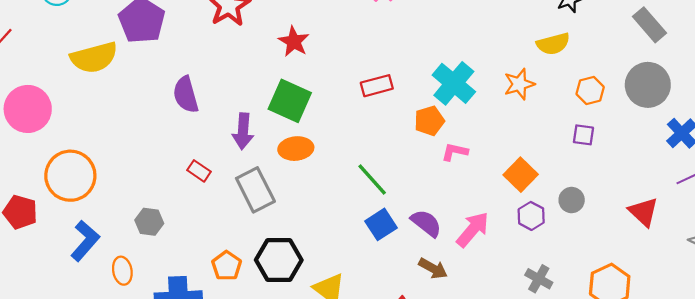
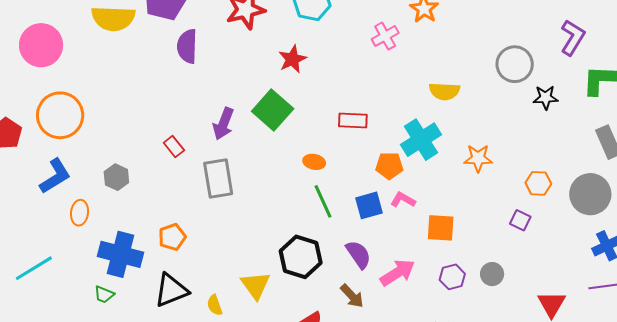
yellow semicircle: (553, 44) -> (444, 91), moved
purple semicircle: (186, 95) -> (187, 46), moved
orange ellipse: (296, 149) -> (314, 162), moved, size x0.7
orange square: (521, 175) -> (441, 228), moved, turned 32
blue square: (381, 224) -> (369, 205), moved
black hexagon: (279, 260) -> (301, 257), moved

